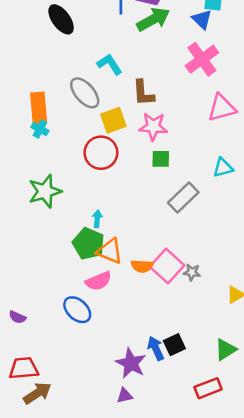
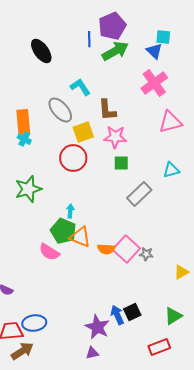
pink semicircle: (98, 281) -> (49, 252), moved, turned 55
blue ellipse: (77, 310) -> (34, 323), moved, turned -50

